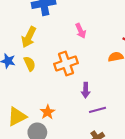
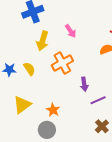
yellow arrow: (29, 37) -> (43, 41), moved
yellow triangle: (17, 117) -> (22, 105), moved

